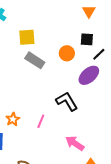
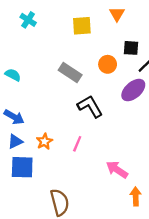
orange triangle: (89, 11) -> (117, 14), moved
yellow square: (27, 37) -> (82, 26), moved
black L-shape: (67, 101) -> (90, 106), moved

